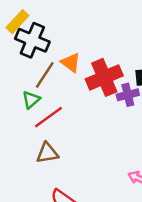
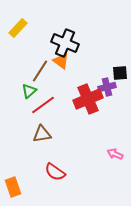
black cross: (32, 40) -> (65, 43), moved
red cross: (104, 77) -> (88, 99), moved

